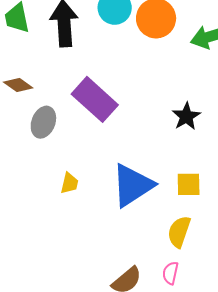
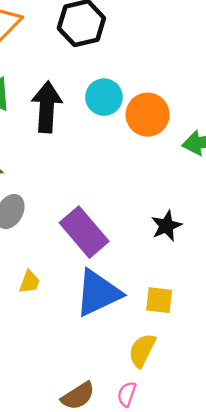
purple rectangle: (95, 99) -> (84, 232), moved

